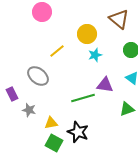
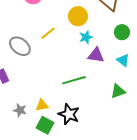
gray ellipse: (38, 76) -> (20, 46), moved
purple triangle: (105, 85) -> (96, 55), moved
gray star: (29, 110) -> (20, 110), moved

